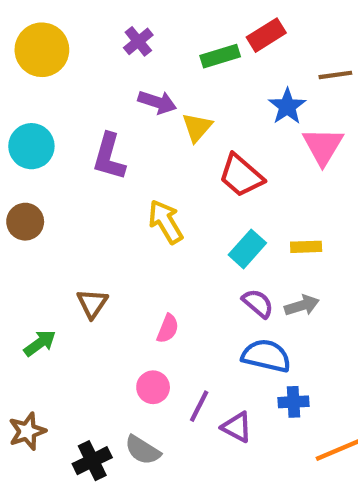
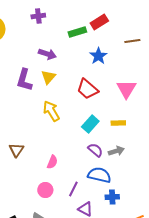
purple cross: (138, 41) -> (38, 16), moved, turned 32
blue star: (287, 106) -> (98, 56), moved
yellow triangle: (197, 127) -> (48, 77), moved
pink triangle: (323, 146) -> (126, 89), moved
purple line: (199, 406) -> (73, 189), moved

